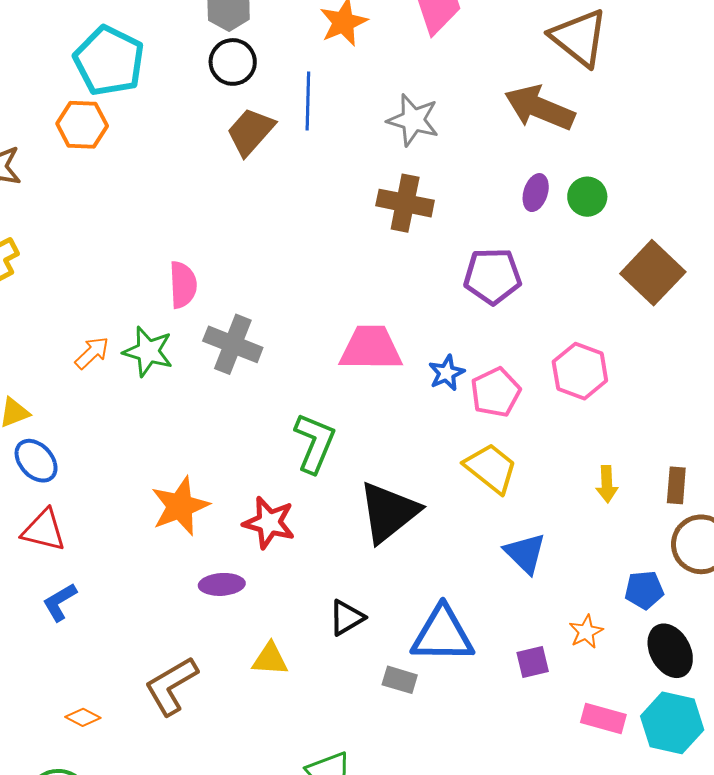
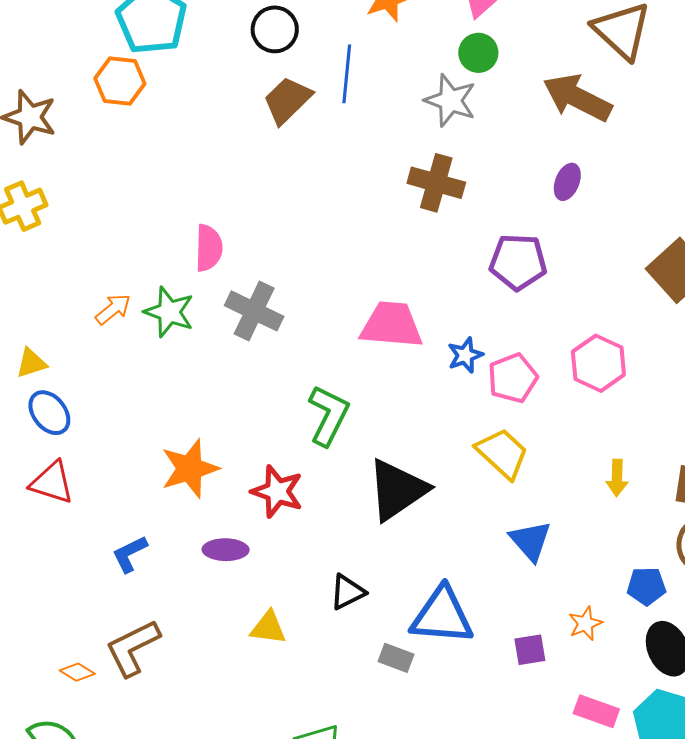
green circle: (587, 197) -> (478, 53), moved
blue L-shape: (60, 602) -> (130, 554), moved
brown L-shape: (171, 686) -> (133, 648), moved

